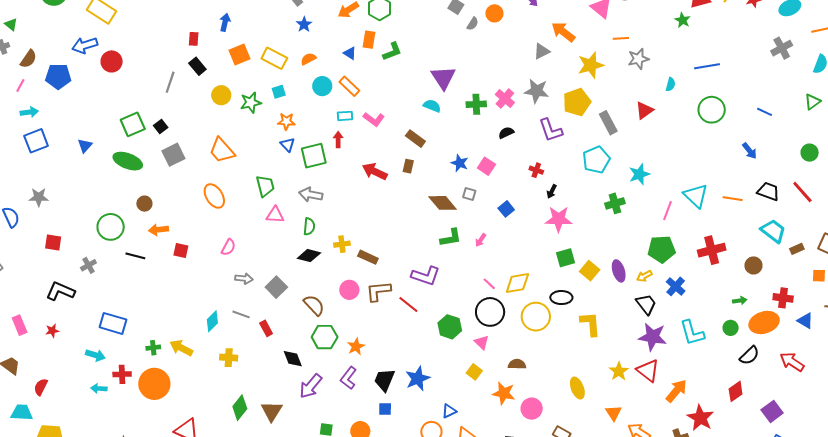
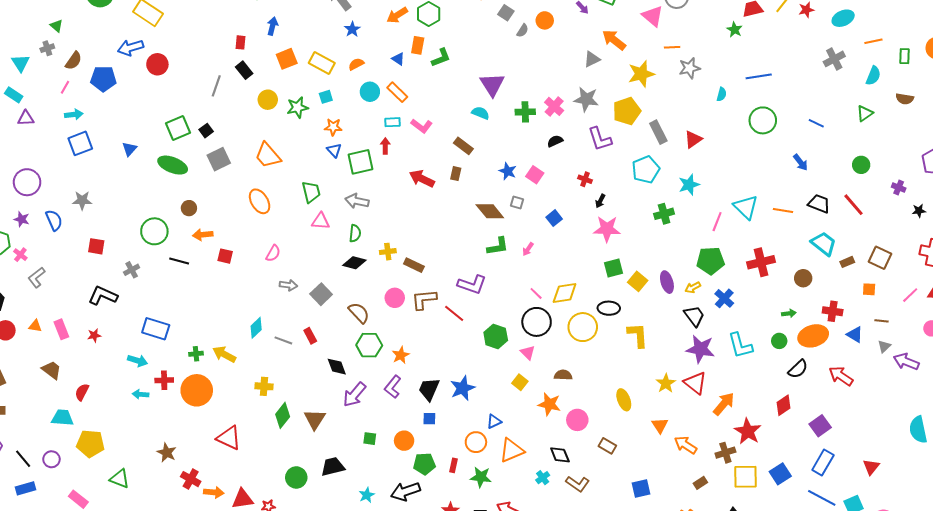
red triangle: (644, 110) -> (693, 139), moved
gray line: (241, 314) -> (283, 340), moved
yellow cross: (229, 358) -> (264, 386), moved

